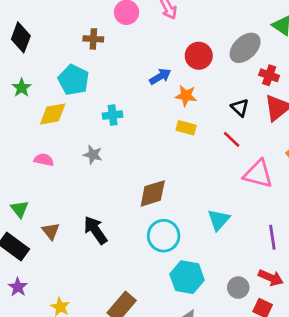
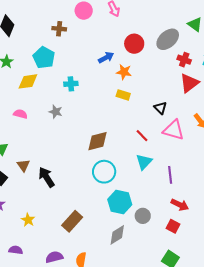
black triangle: (240, 108) -> (160, 108), moved
red line: (232, 139) -> (142, 136), moved
black arrow: (95, 230) -> (46, 177), moved
purple line: (272, 237) -> (170, 175), moved
gray circle: (238, 288) -> (143, 216), moved

